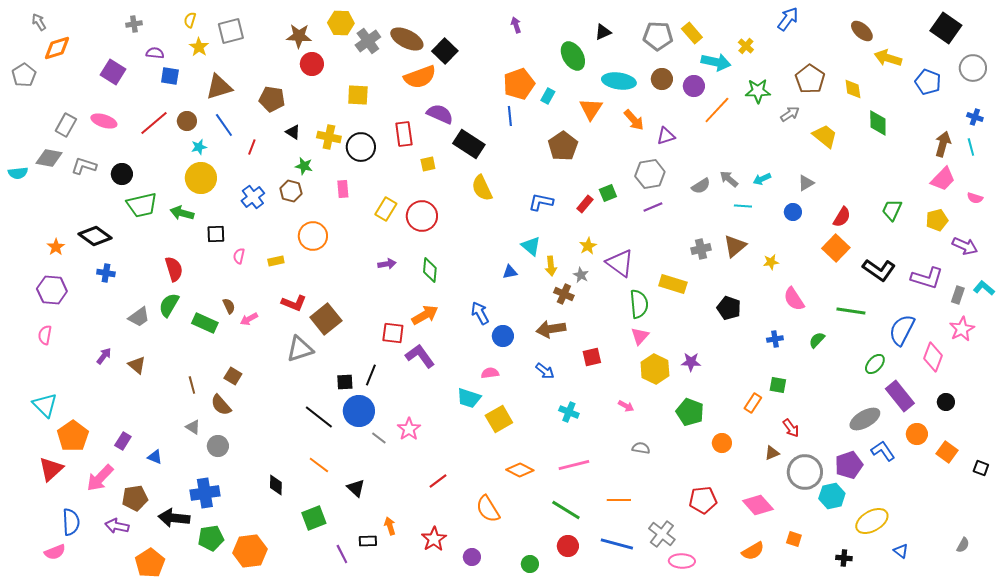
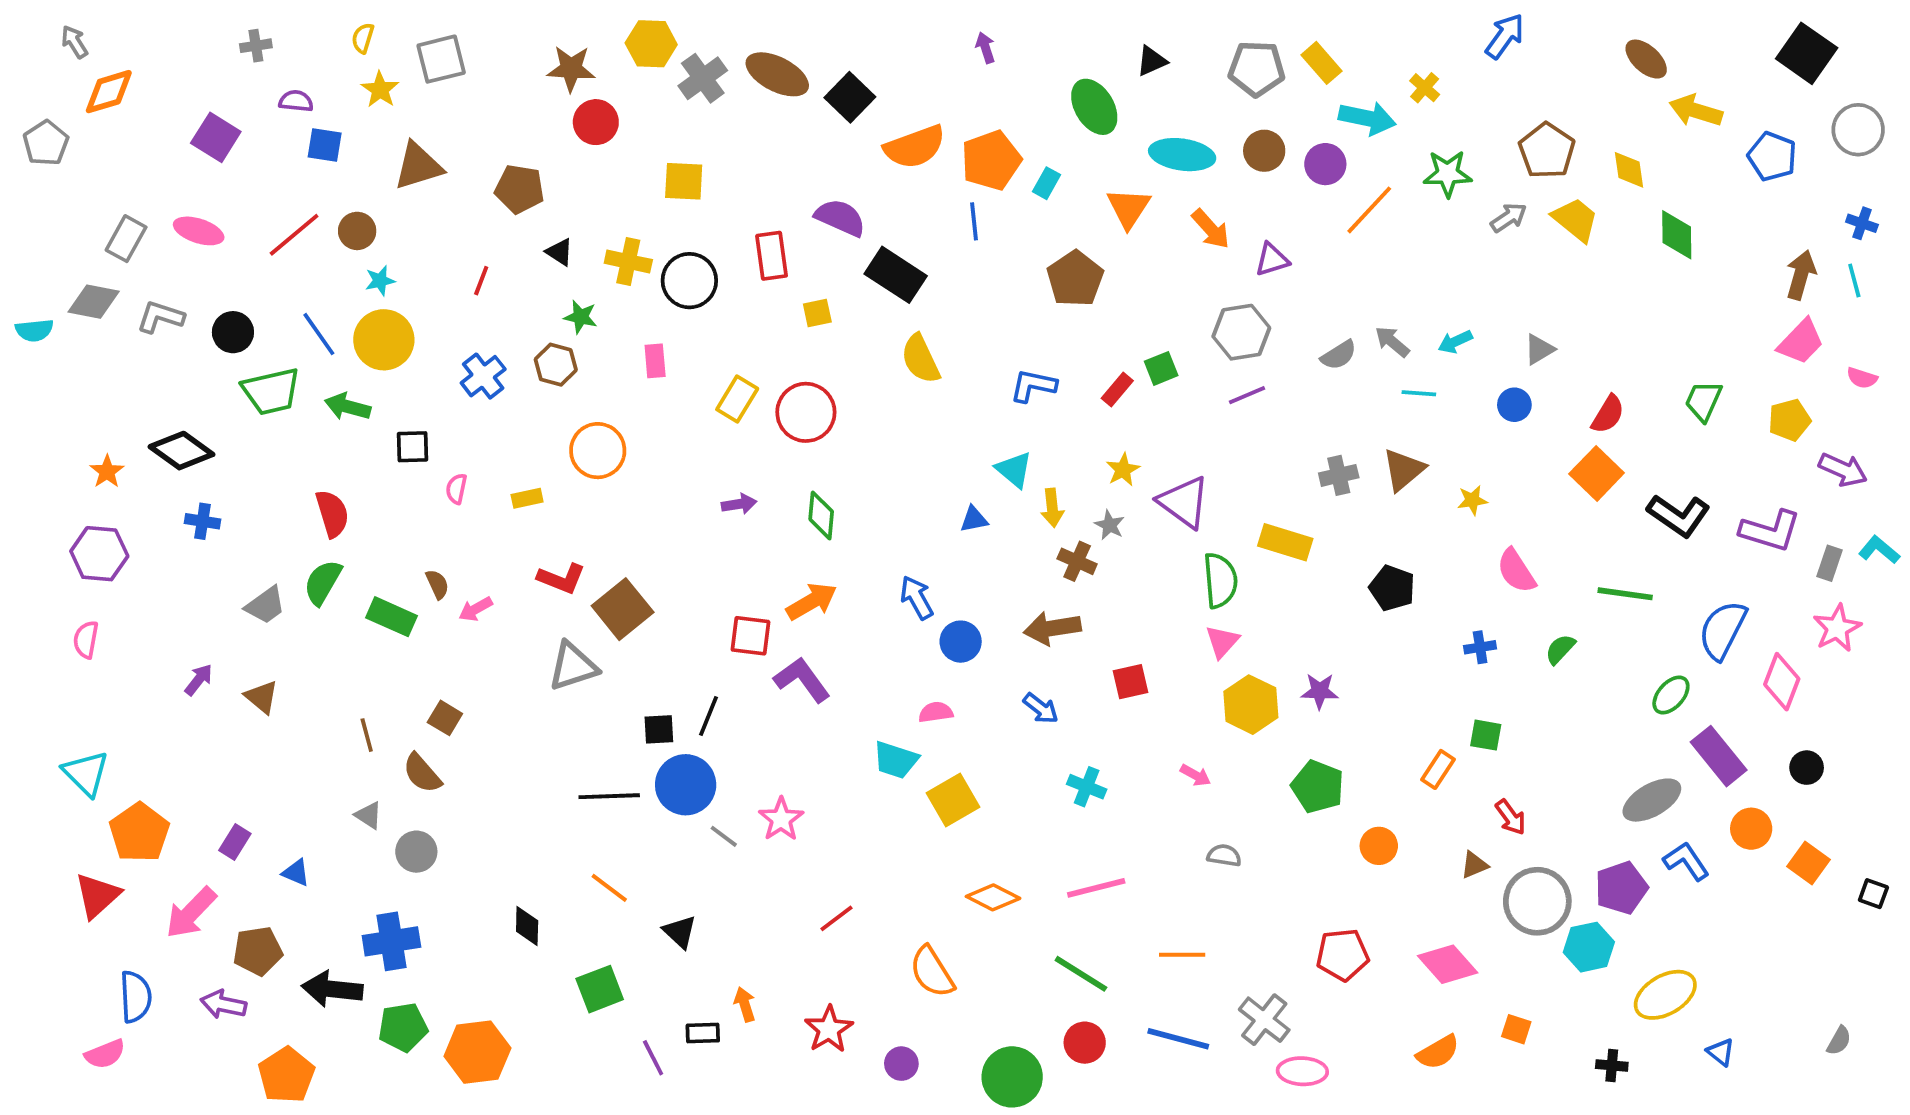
orange semicircle: (420, 77) -> (915, 147), moved
blue line: (224, 125) -> (319, 334), moved
yellow trapezoid: (825, 136) -> (1575, 219), moved
black line: (319, 417) -> (609, 796), turned -40
green circle: (530, 564) -> (1012, 1077), size x1.8

